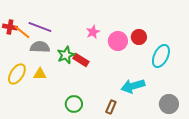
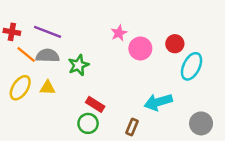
orange line: (22, 32) -> (26, 54), moved
pink star: (93, 32) -> (119, 33), moved
red circle: (139, 37) -> (175, 44), moved
red rectangle: (81, 60) -> (95, 104), moved

